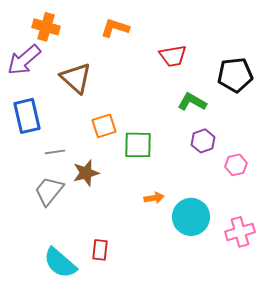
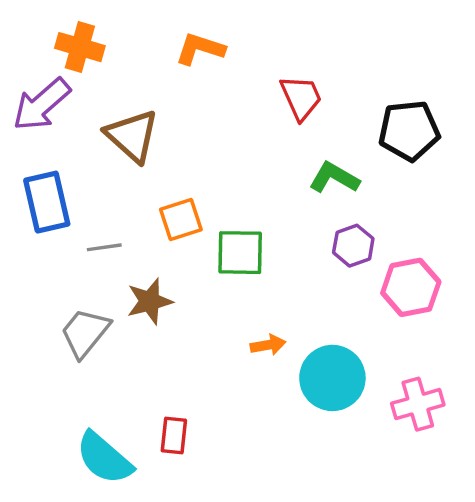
red trapezoid: (173, 56) -> (301, 98), turned -104
gray line: (55, 152) -> (104, 247), moved
pink hexagon: (236, 165) -> (411, 287), size x1.5

